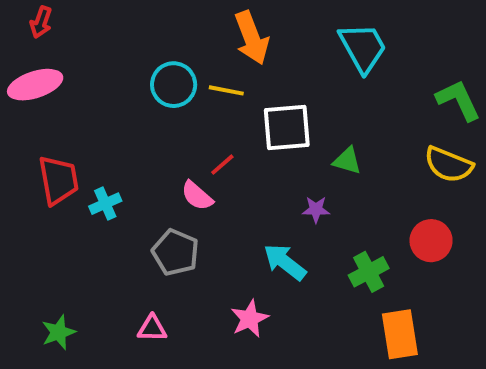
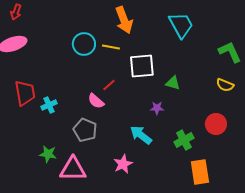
yellow semicircle: (449, 165) -> (225, 85), size x0.7
pink triangle: (152, 328) -> (73, 169), size x1.8
green star: (59, 332) -> (48, 154), moved, turned 30

